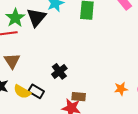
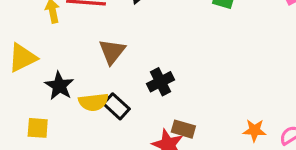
brown triangle: (12, 61) -> (112, 52), moved
yellow semicircle: (22, 92) -> (93, 102), turned -48

